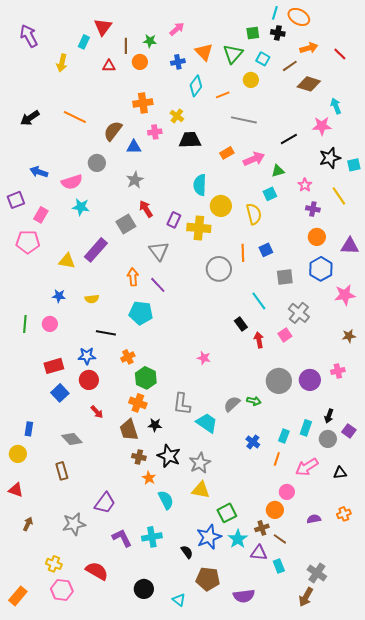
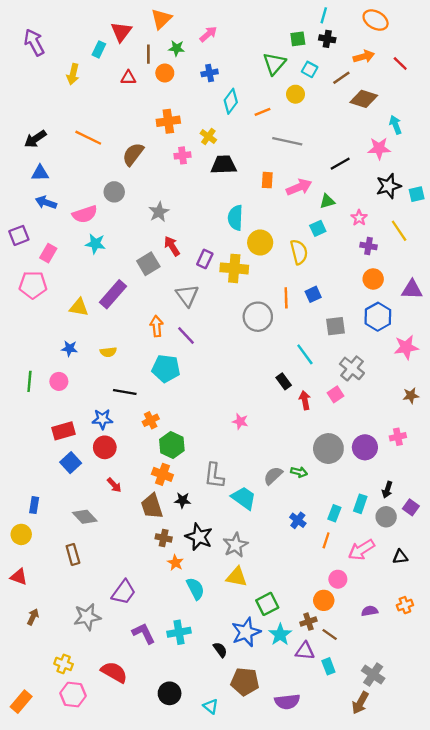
orange ellipse: (299, 17) -> (376, 20), moved
orange triangle: (204, 52) -> (161, 19), moved, turned 30
blue triangle: (134, 147) -> (40, 173), moved
orange rectangle: (227, 153) -> (267, 180), turned -56

